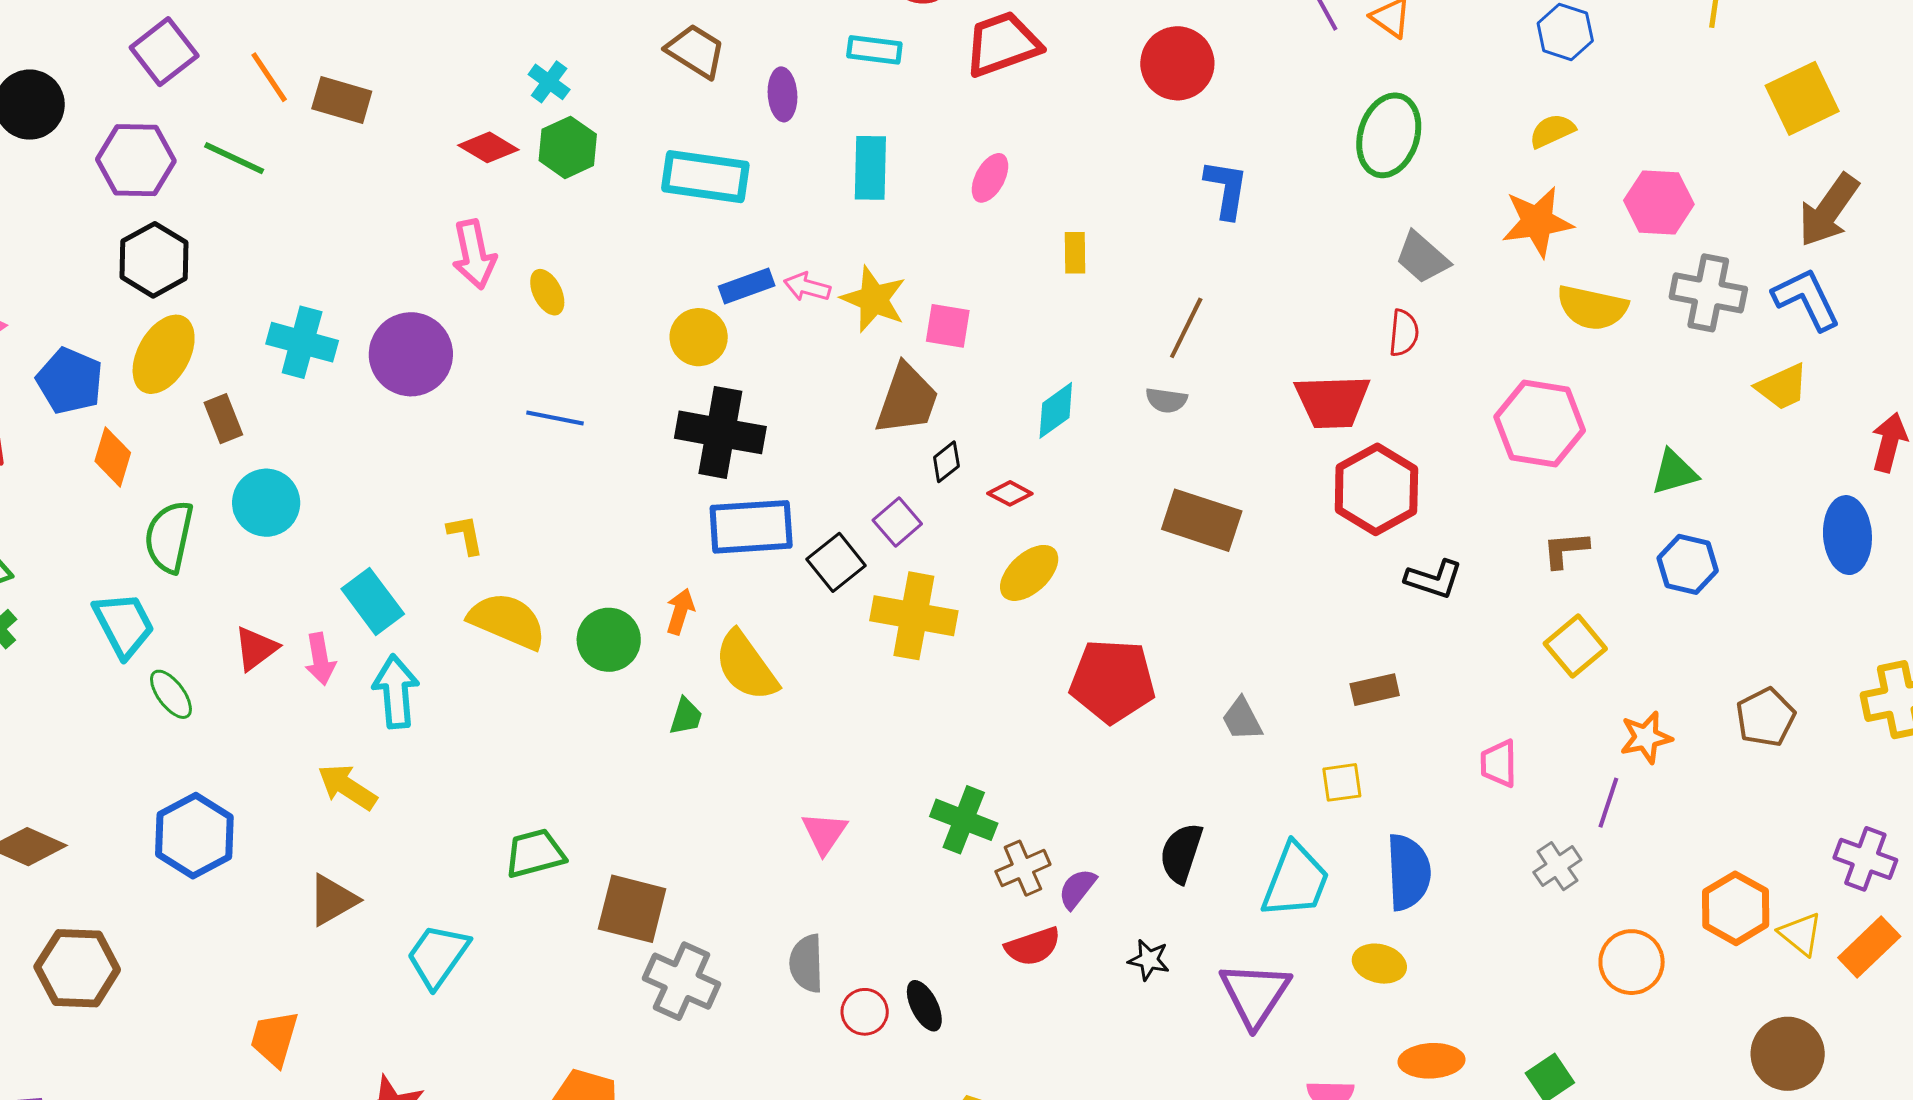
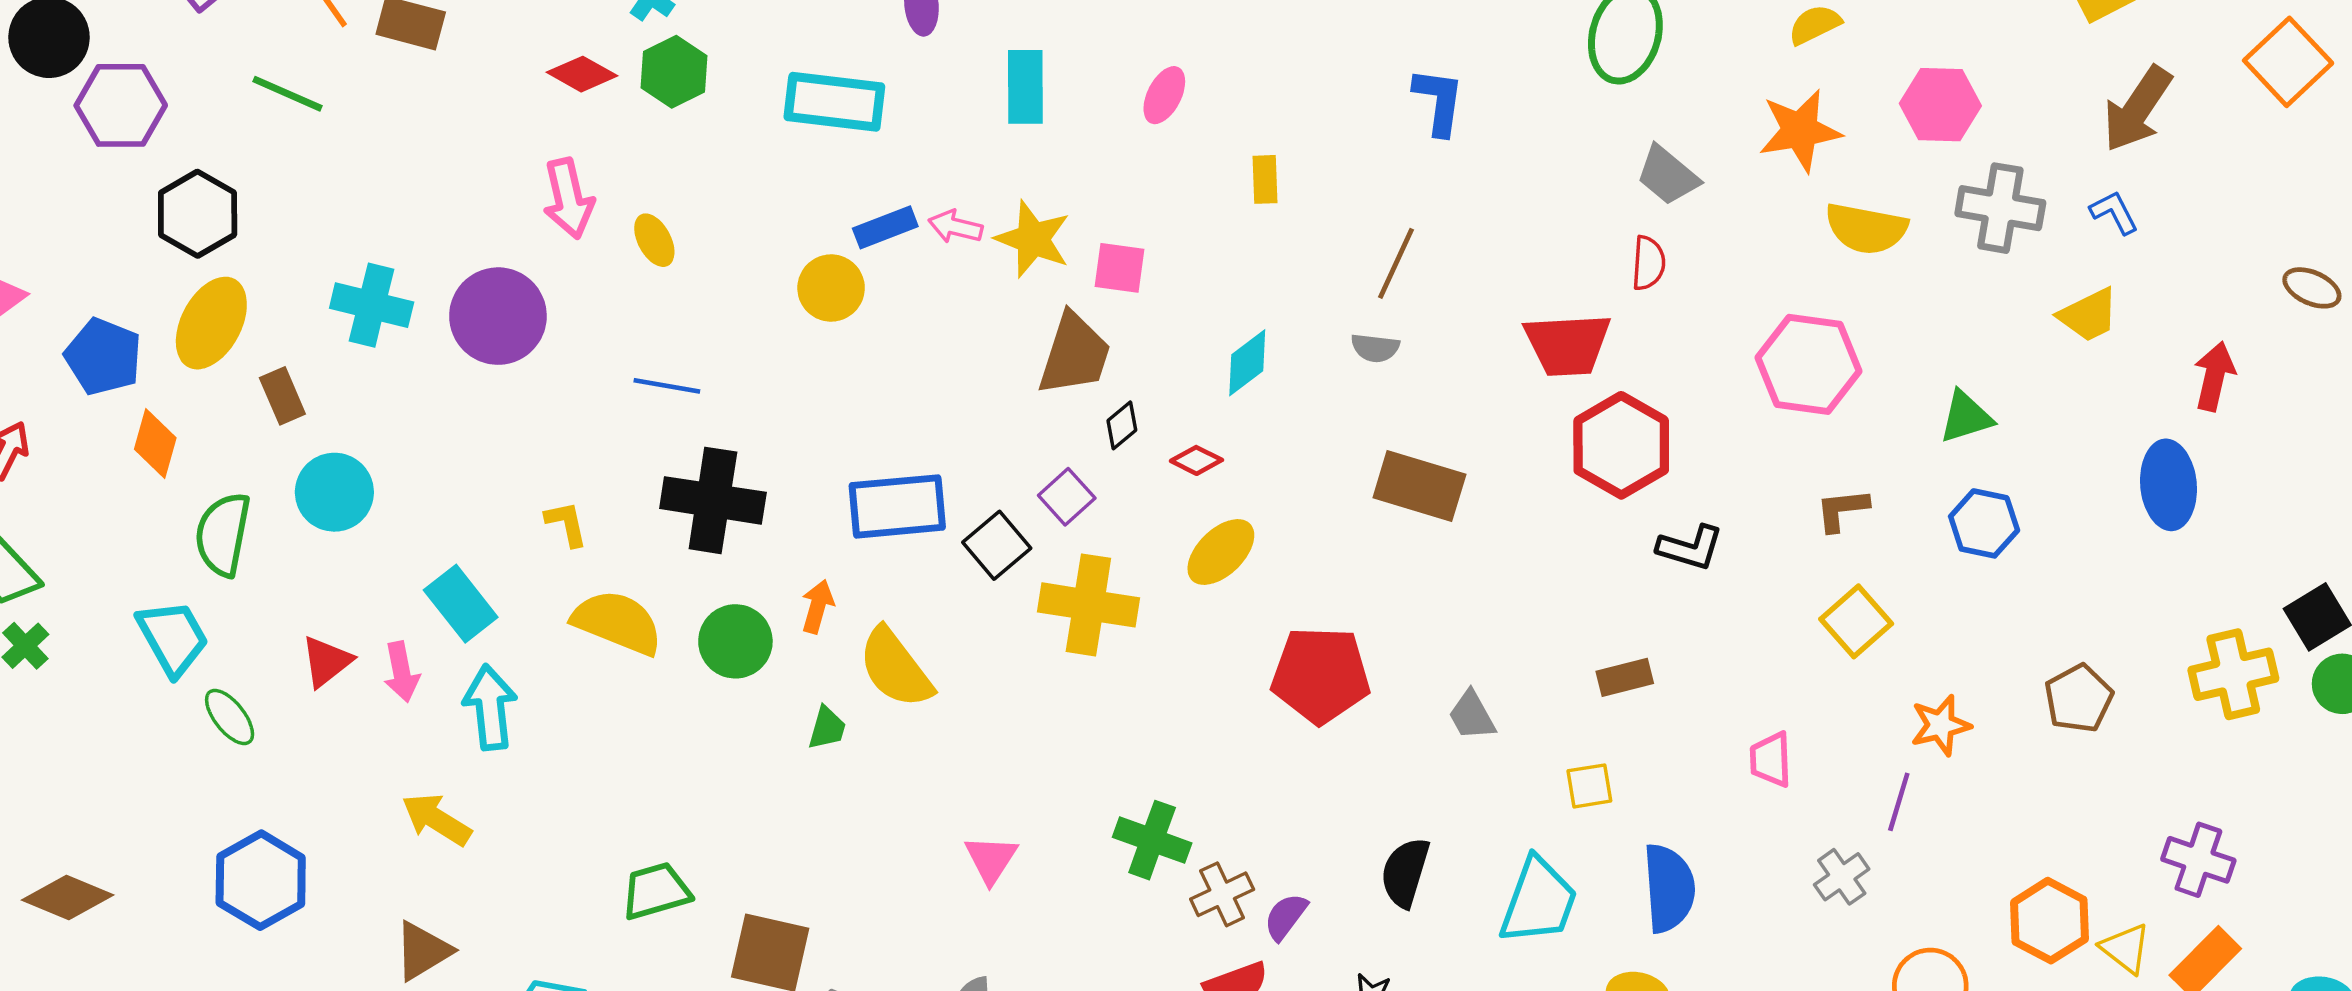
purple hexagon: (136, 160) -> (121, 105), moved
blue L-shape: (1806, 299) -> (2114, 212), size x0.6
black cross: (720, 432) -> (713, 500), moved

